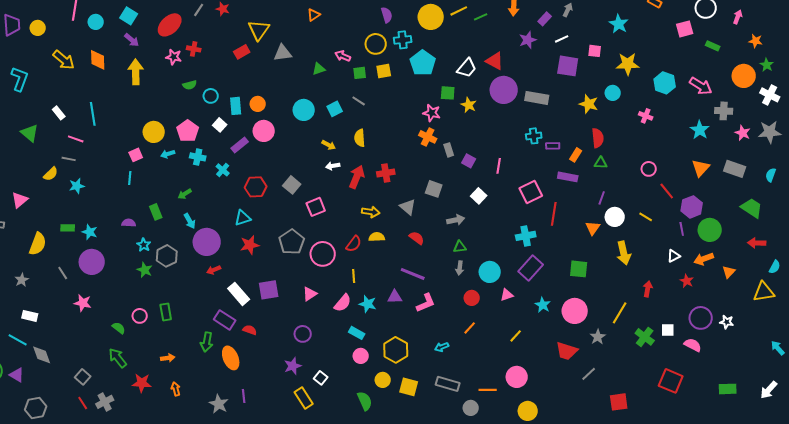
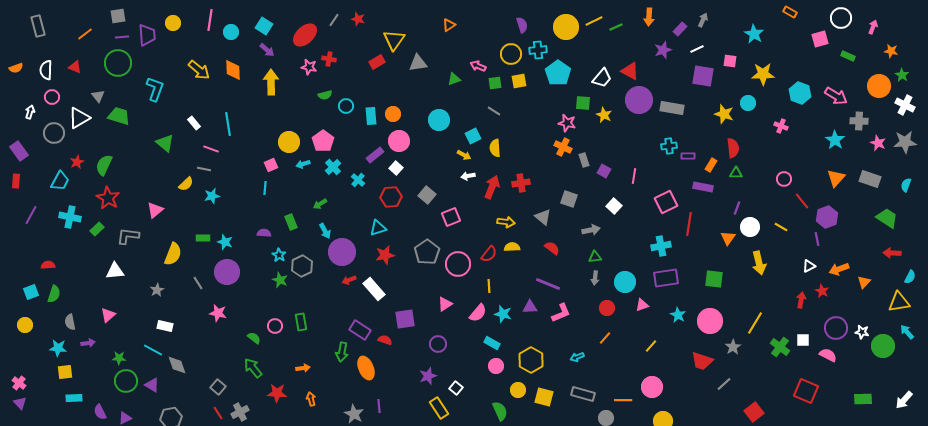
yellow circle: (38, 28) -> (173, 23), moved
cyan square: (335, 109) -> (473, 136), moved
white square: (220, 125) -> (396, 168), moved
cyan cross: (198, 157) -> (333, 167), turned 35
green circle: (710, 230) -> (883, 346), moved
purple rectangle: (531, 268) -> (666, 278), turned 40
red arrow: (648, 289) -> (801, 300), moved
purple square: (269, 290) -> (405, 319), moved
white rectangle: (239, 294) -> (374, 289), moved
cyan arrow: (778, 348) -> (907, 332), moved
red square: (619, 402) -> (754, 412), turned -30

